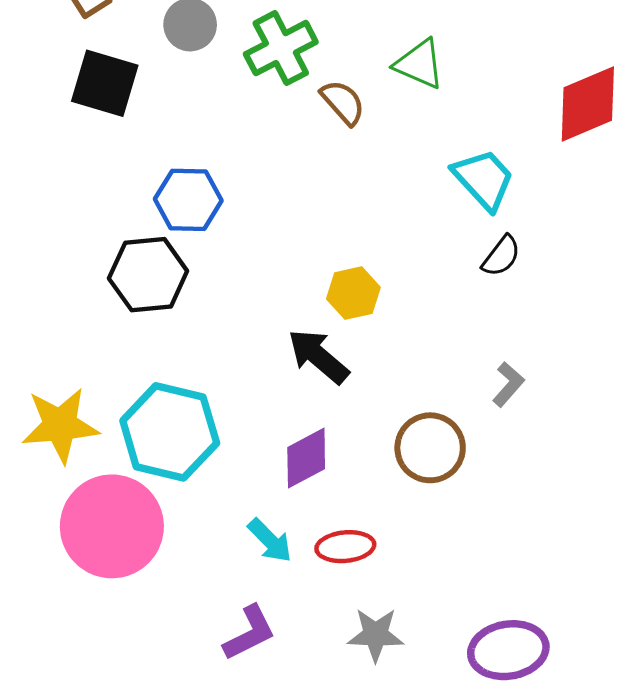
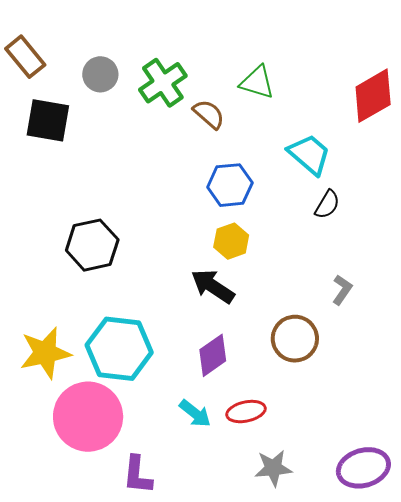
blue hexagon: (188, 200) -> (230, 185), moved
purple L-shape: (249, 633) -> (137, 475), moved, turned 129

